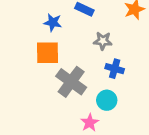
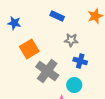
blue star: (53, 22) -> (14, 23), moved
orange square: (47, 53) -> (29, 49), turned -30

